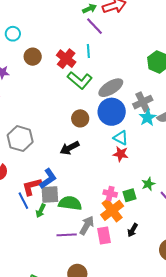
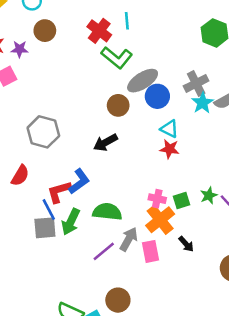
brown circle: (33, 57) -> (45, 31), moved
gray ellipse: (111, 88) -> (143, 81), moved
blue circle: (112, 112) -> (157, 96), size x0.7
green star: (148, 184) -> (209, 196), moved
gray square: (50, 195) -> (45, 228), moved
green arrow: (41, 211) -> (71, 222), size x1.5
black arrow: (133, 230) -> (186, 244), turned -72
purple line: (67, 235) -> (104, 251), turned -36

